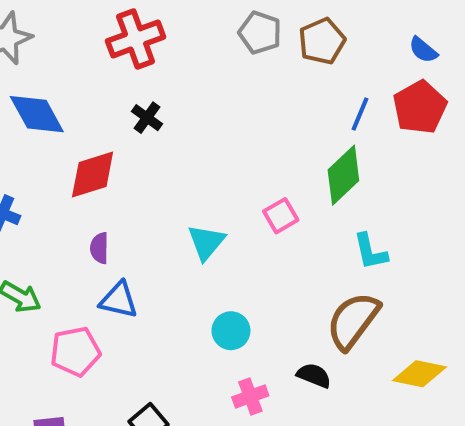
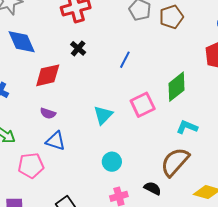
blue line: (360, 114) -> (125, 60), moved
pink square: (281, 216) -> (143, 105), size x1.4
purple semicircle: (99, 248) -> (48, 113), turned -77
cyan L-shape: (370, 252) -> (187, 127), turned 120

